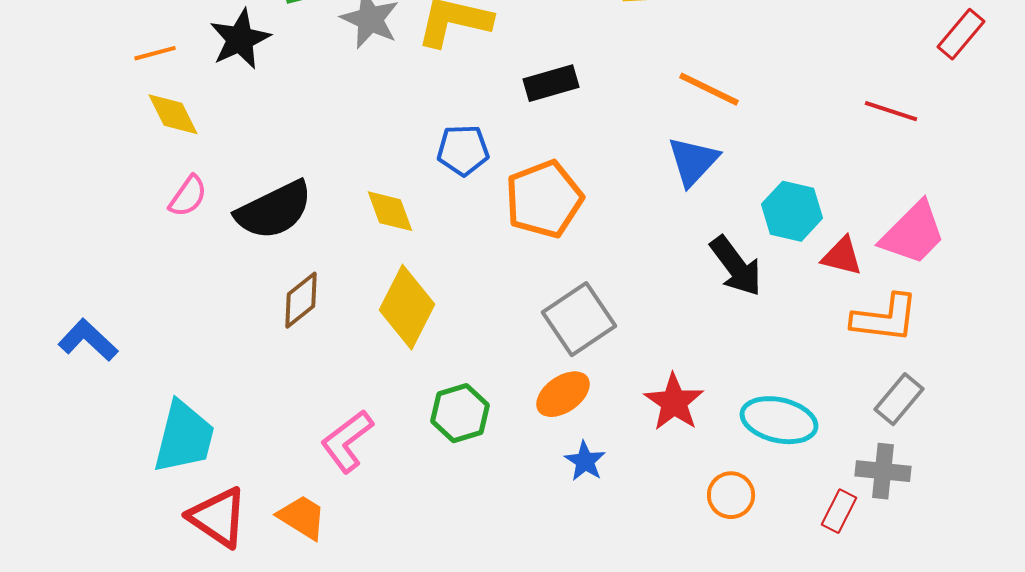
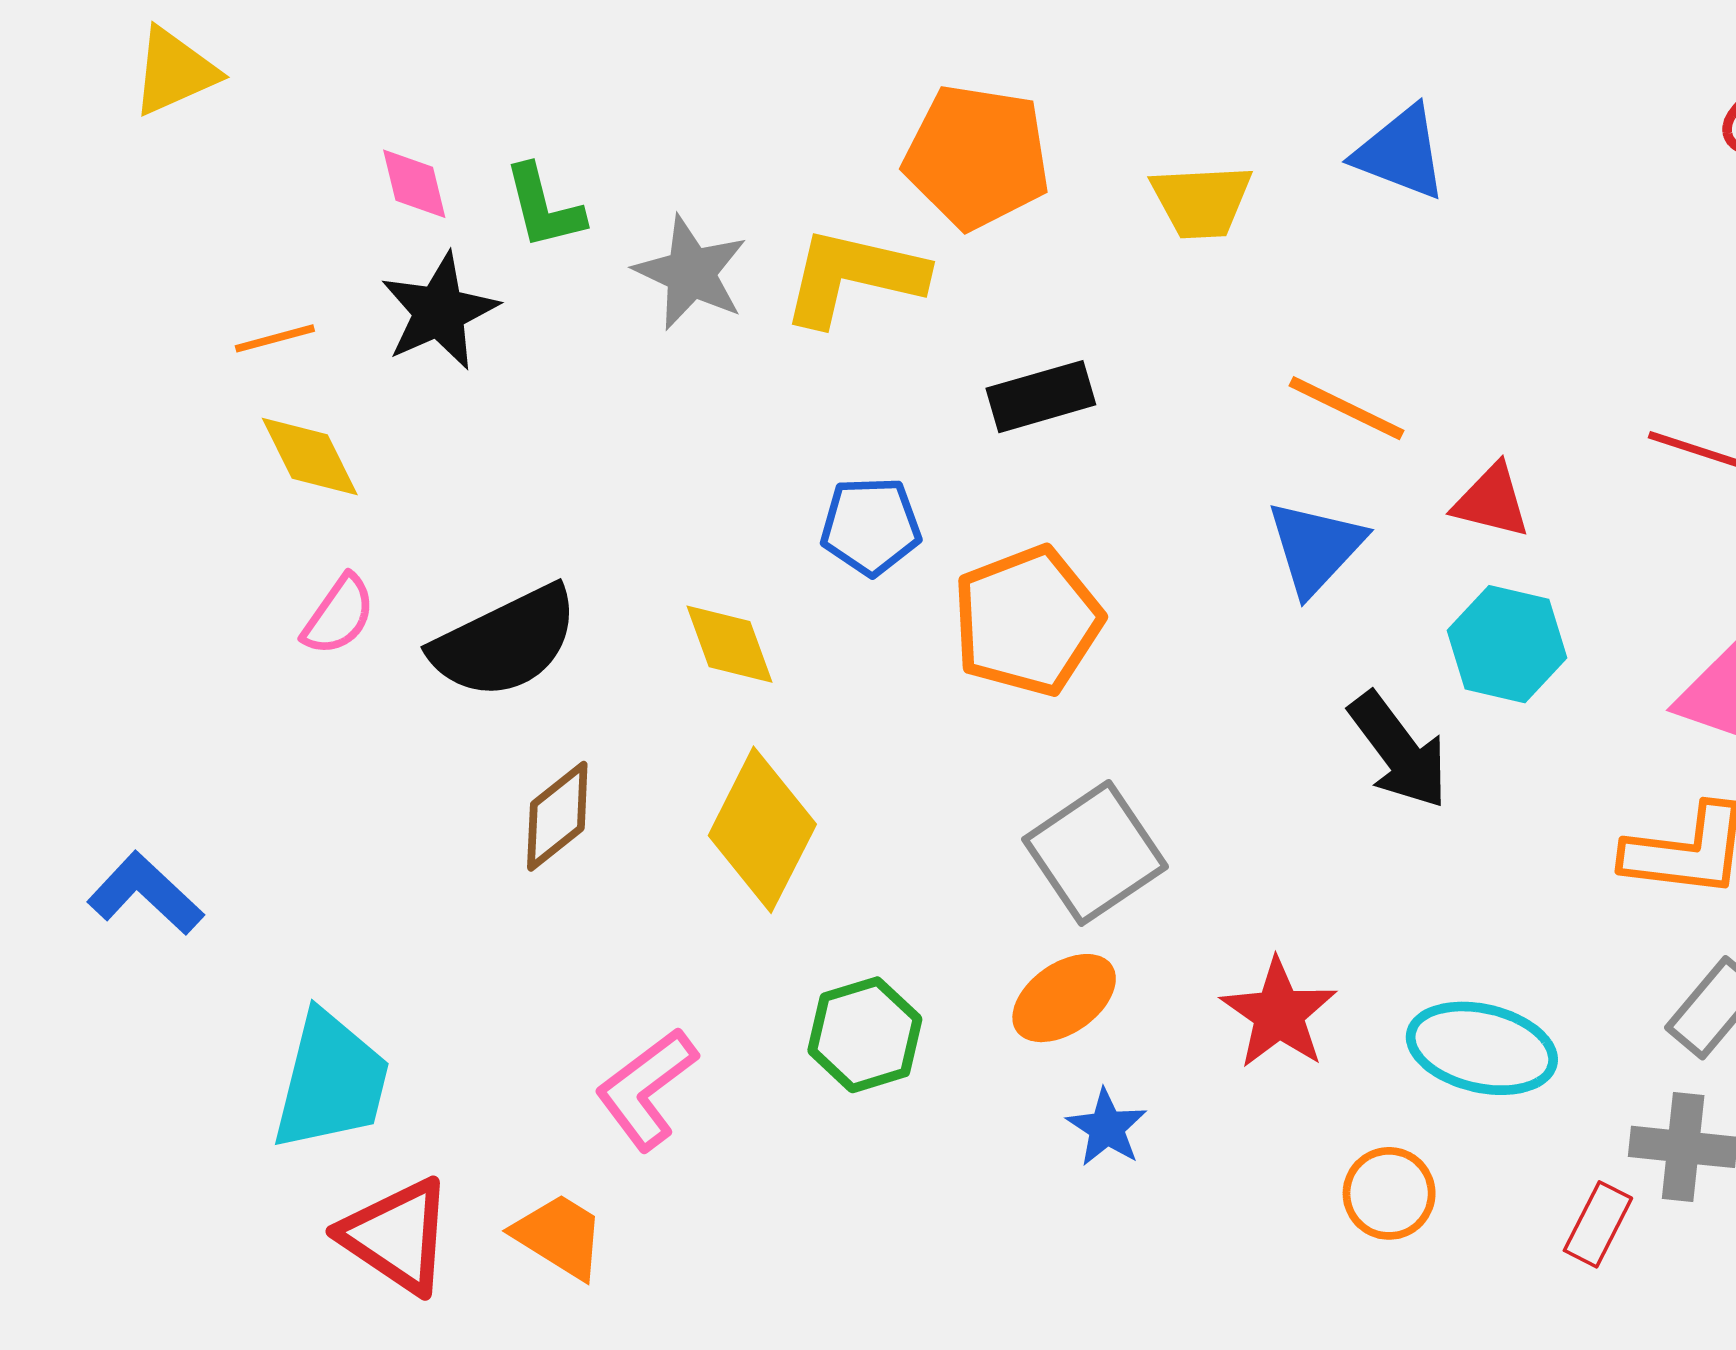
red triangle: (842, 256) -> (1492, 501), moved

